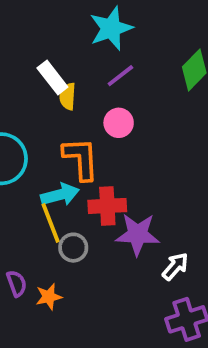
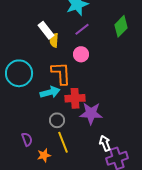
yellow line: (51, 223) -> (63, 142), moved
white arrow: (175, 266) -> (105, 143), moved, turned -63
orange star: (49, 297) -> (44, 155), moved

